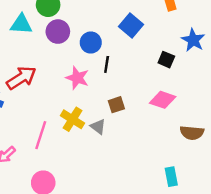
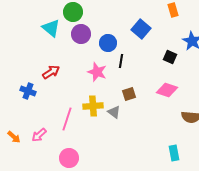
cyan triangle: (21, 24) -> (51, 28), turned 36
red arrow: (21, 78) -> (51, 72), size x0.7
yellow cross: (72, 119) -> (93, 106), turned -36

